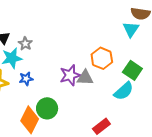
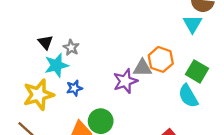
gray triangle: (85, 78) -> (142, 68), moved
cyan semicircle: (124, 91) -> (188, 96), turned 105

